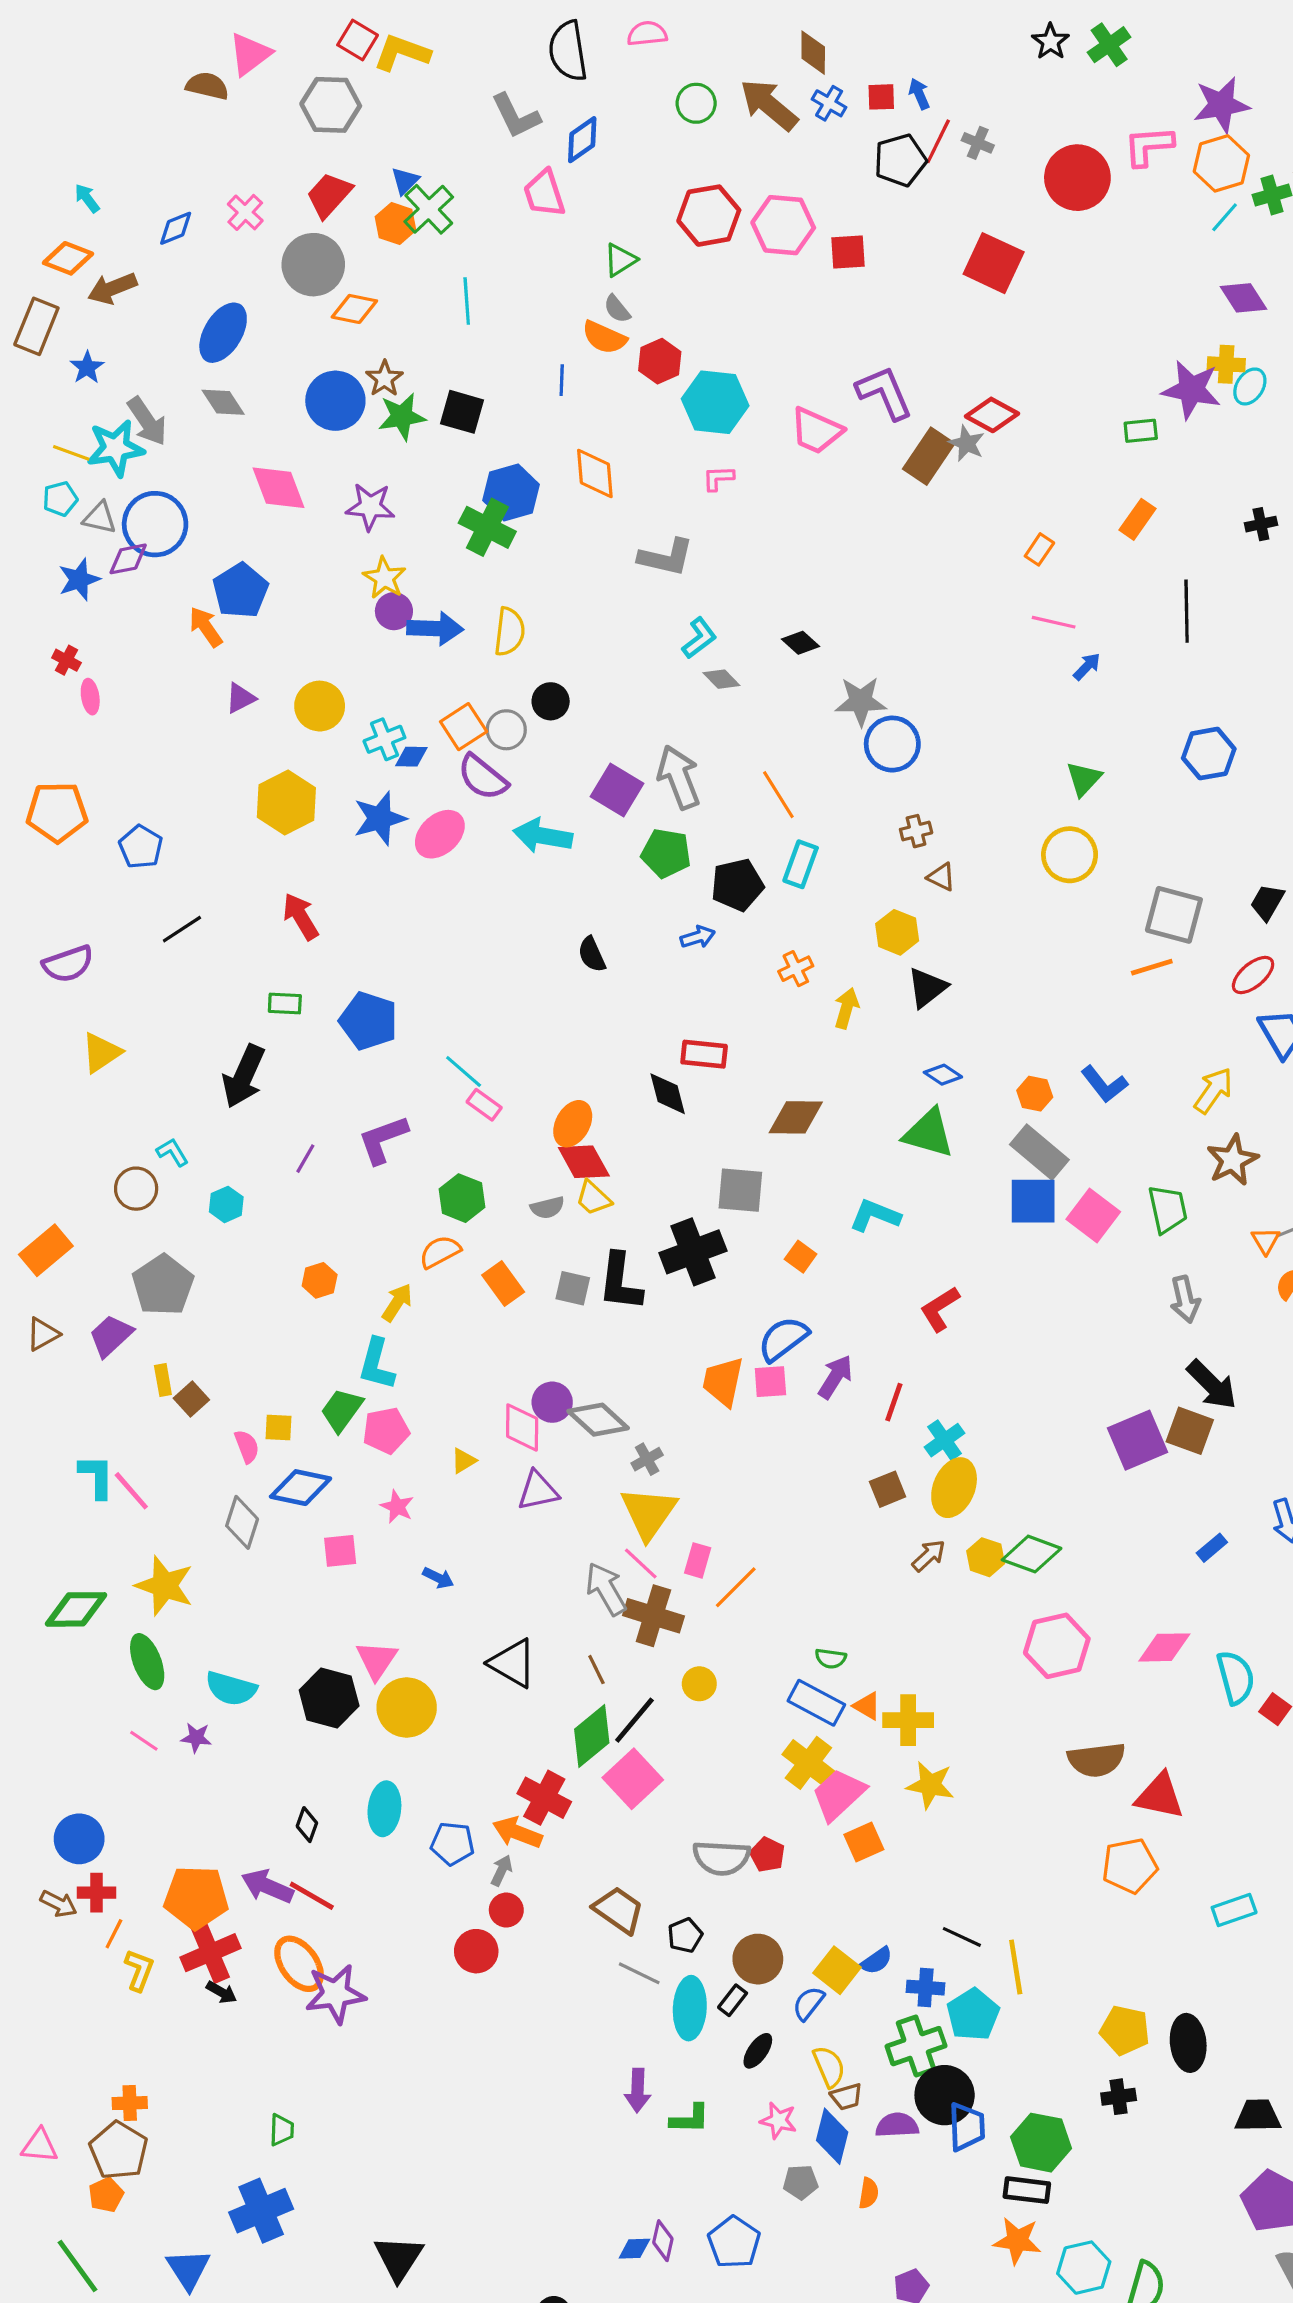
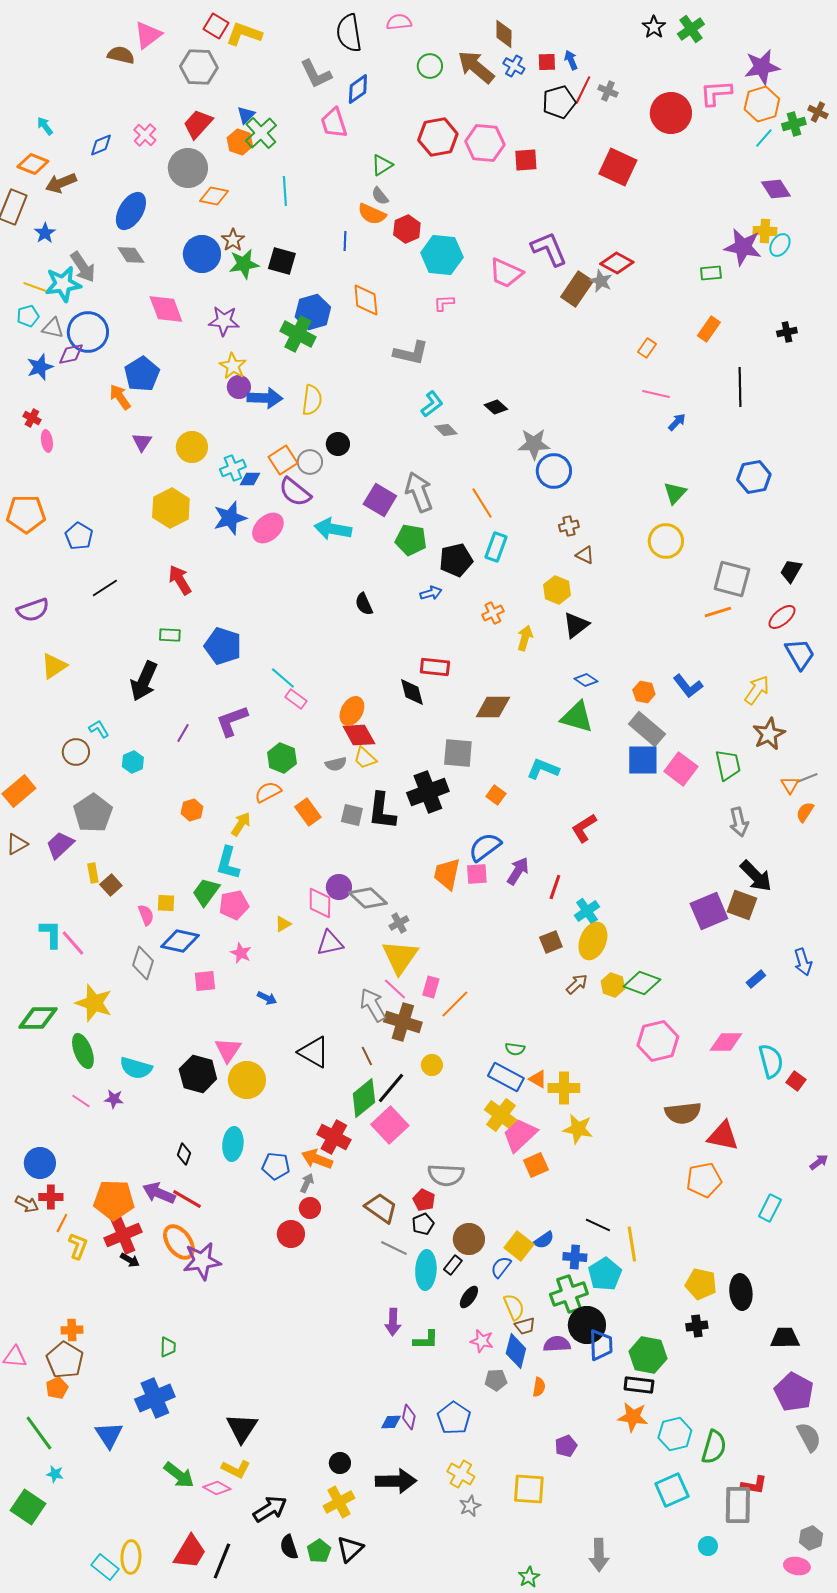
purple triangle: (240, 698) -> (142, 442), turned -30
red pentagon: (767, 1855) -> (424, 1200), moved
cyan rectangle: (1234, 1910) -> (770, 1208), turned -44

